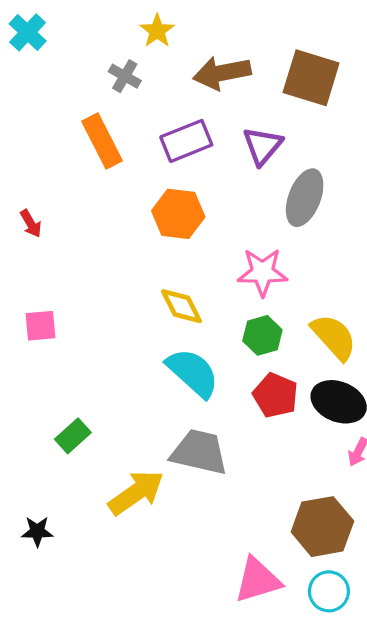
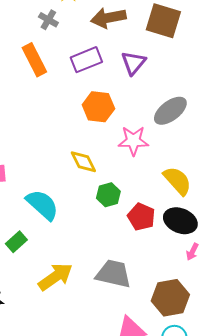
gray ellipse: (305, 198) -> (170, 111), moved, turned 32
orange hexagon: (178, 214) -> (98, 107), moved
green hexagon: (262, 335) -> (108, 195), moved
cyan semicircle: (193, 373) -> (42, 205), moved
gray trapezoid: (199, 452) -> (113, 274), moved

